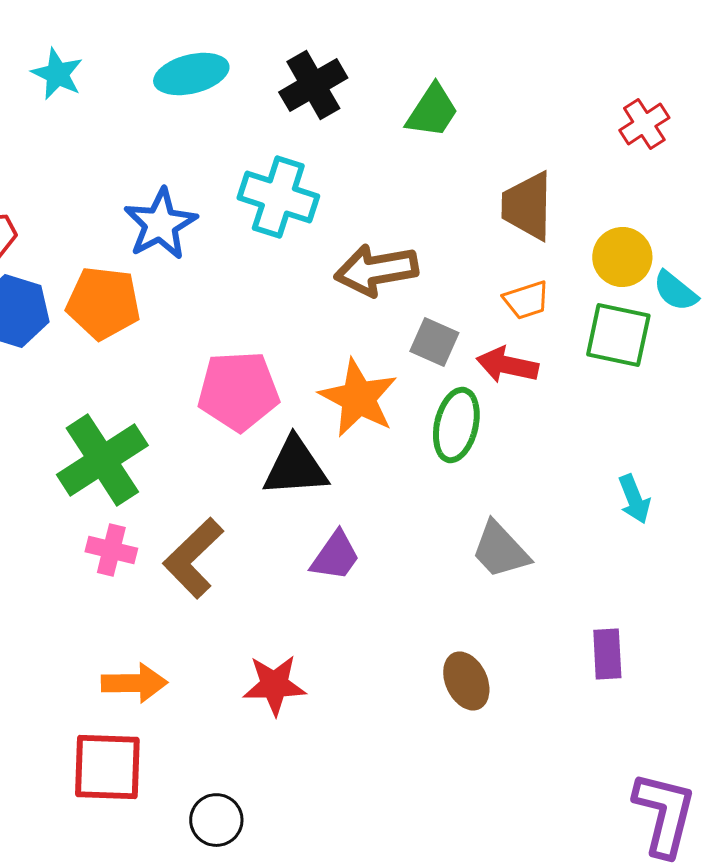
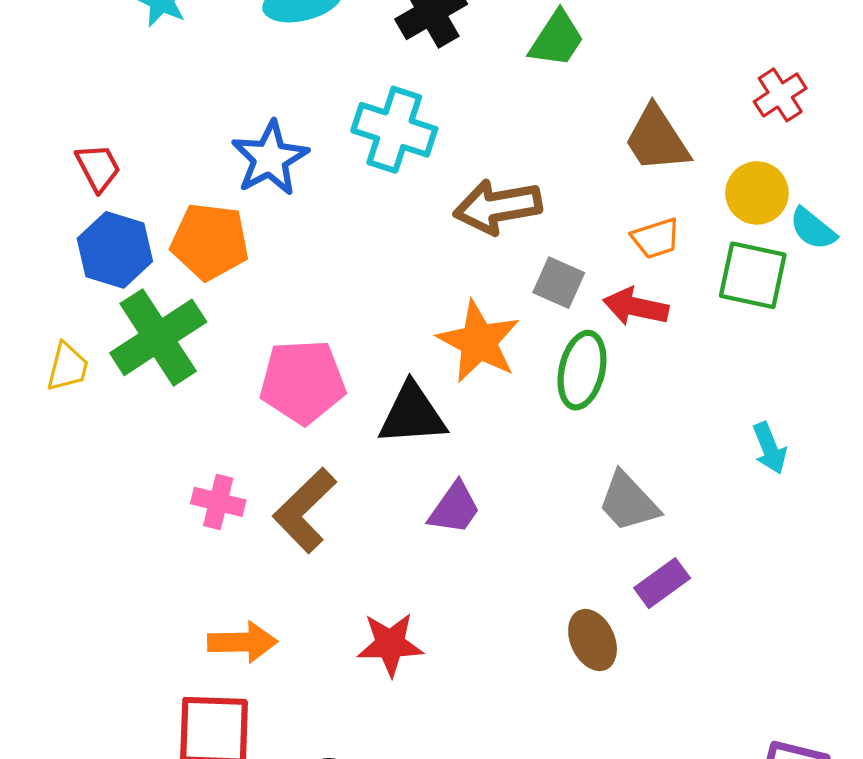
red cross: (644, 124) -> (780, 95), moved
brown trapezoid: (527, 206) -> (657, 139), turned -34
pink pentagon: (238, 391) -> (303, 382), moved
green cross: (102, 460) -> (158, 337), moved
purple rectangle: (607, 654) -> (662, 583), moved, turned 57

